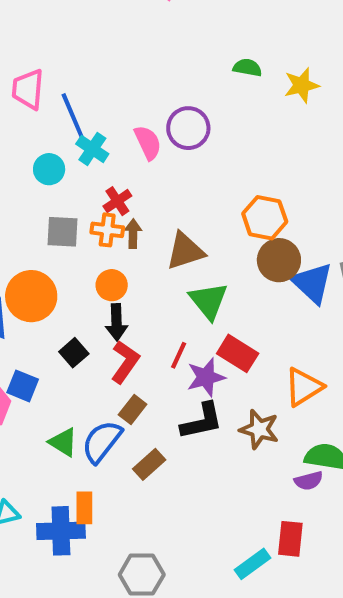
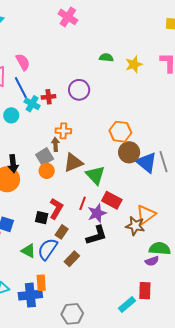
pink semicircle: (148, 143) -> (23, 62), moved
red cross: (117, 201) -> (49, 97), moved, turned 32
orange cross: (107, 230) -> (63, 131), moved
gray square: (62, 232) -> (45, 157), moved, turned -30
brown triangle: (185, 251) -> (73, 163), moved
black arrow: (117, 322) -> (13, 164), moved
black square: (74, 353) -> (42, 218), moved, turned -32
brown star: (259, 429) -> (135, 226), moved

